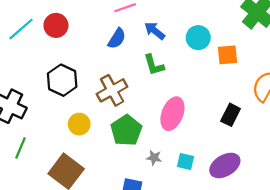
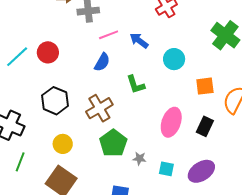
blue arrow: (155, 31) -> (139, 41), moved
orange square: (228, 55) -> (205, 86), moved
pink ellipse: (172, 114) -> (171, 122), moved
yellow circle: (79, 124) -> (63, 144), moved
gray star: (154, 158) -> (139, 159), moved

